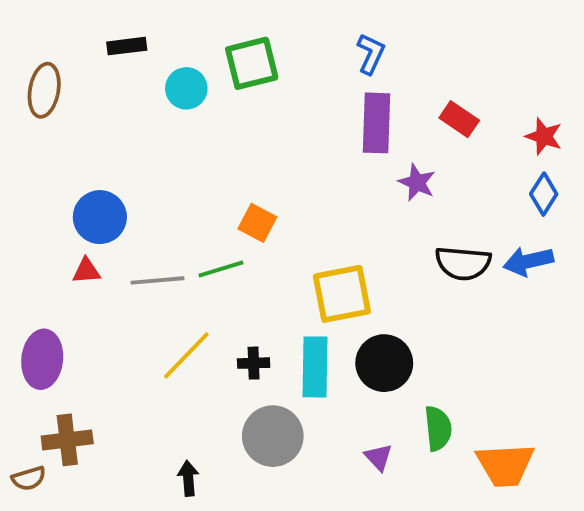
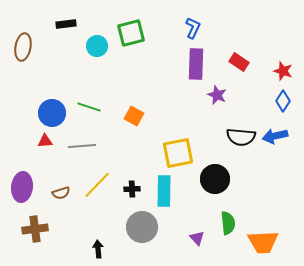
green line: (221, 269) -> (89, 107), moved, turned 35
black circle: (384, 363) -> (215, 179), moved
brown semicircle: (29, 478) -> (61, 193), moved

